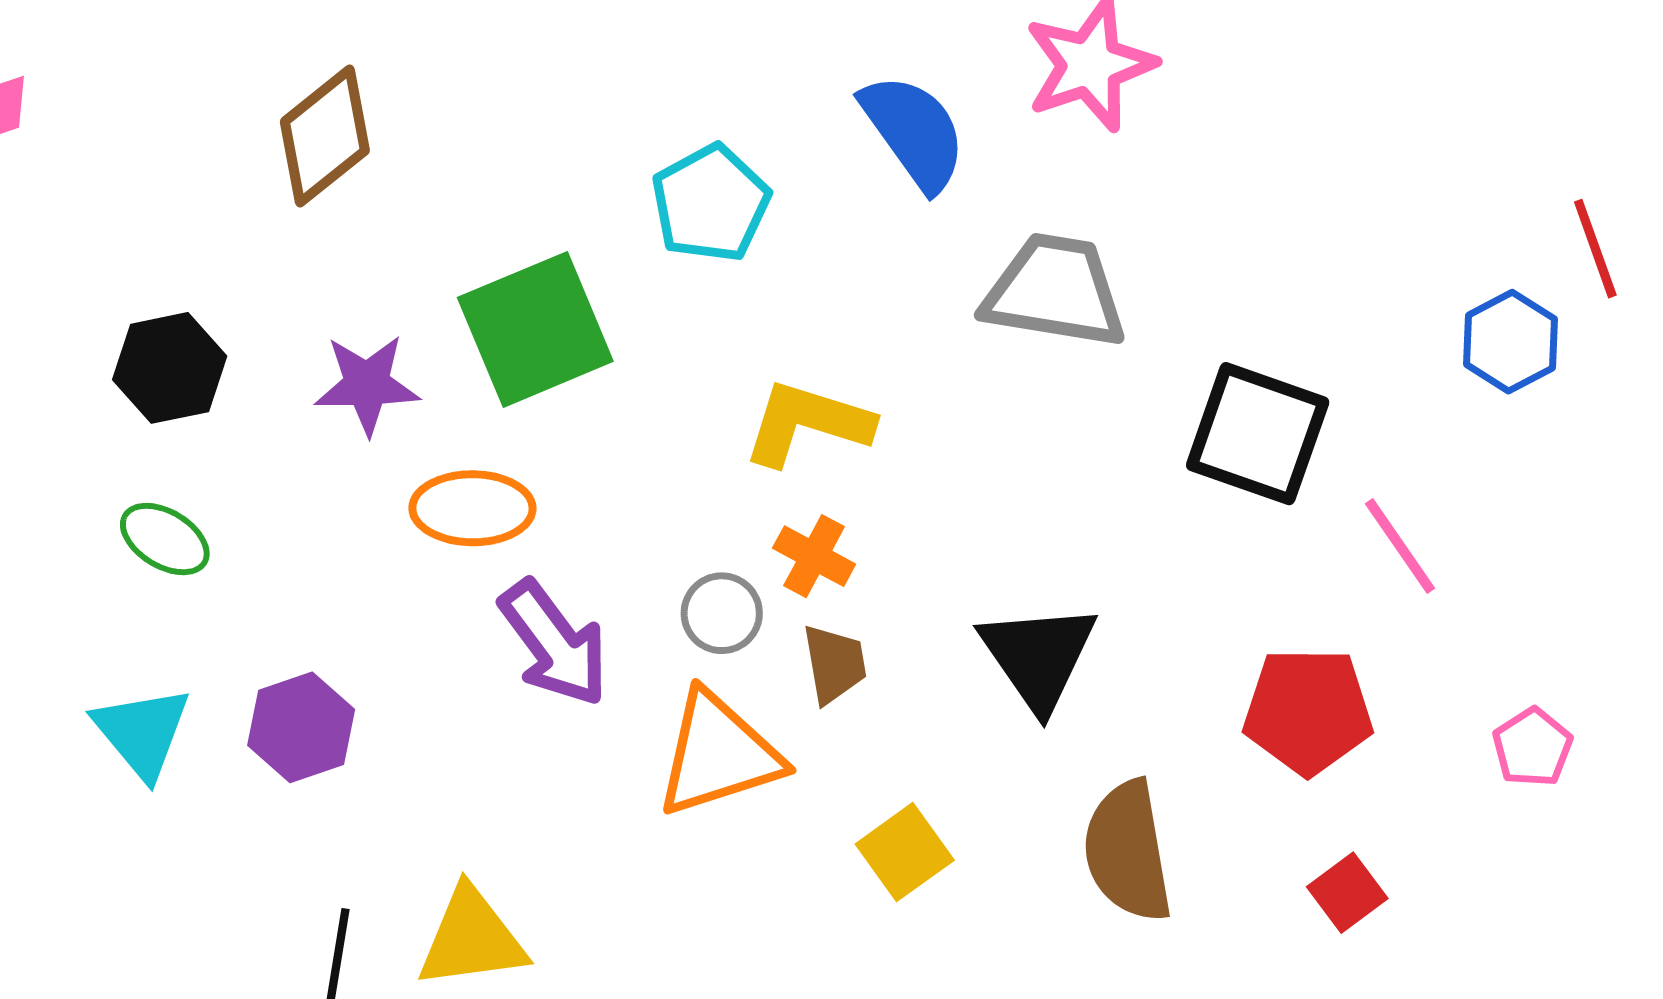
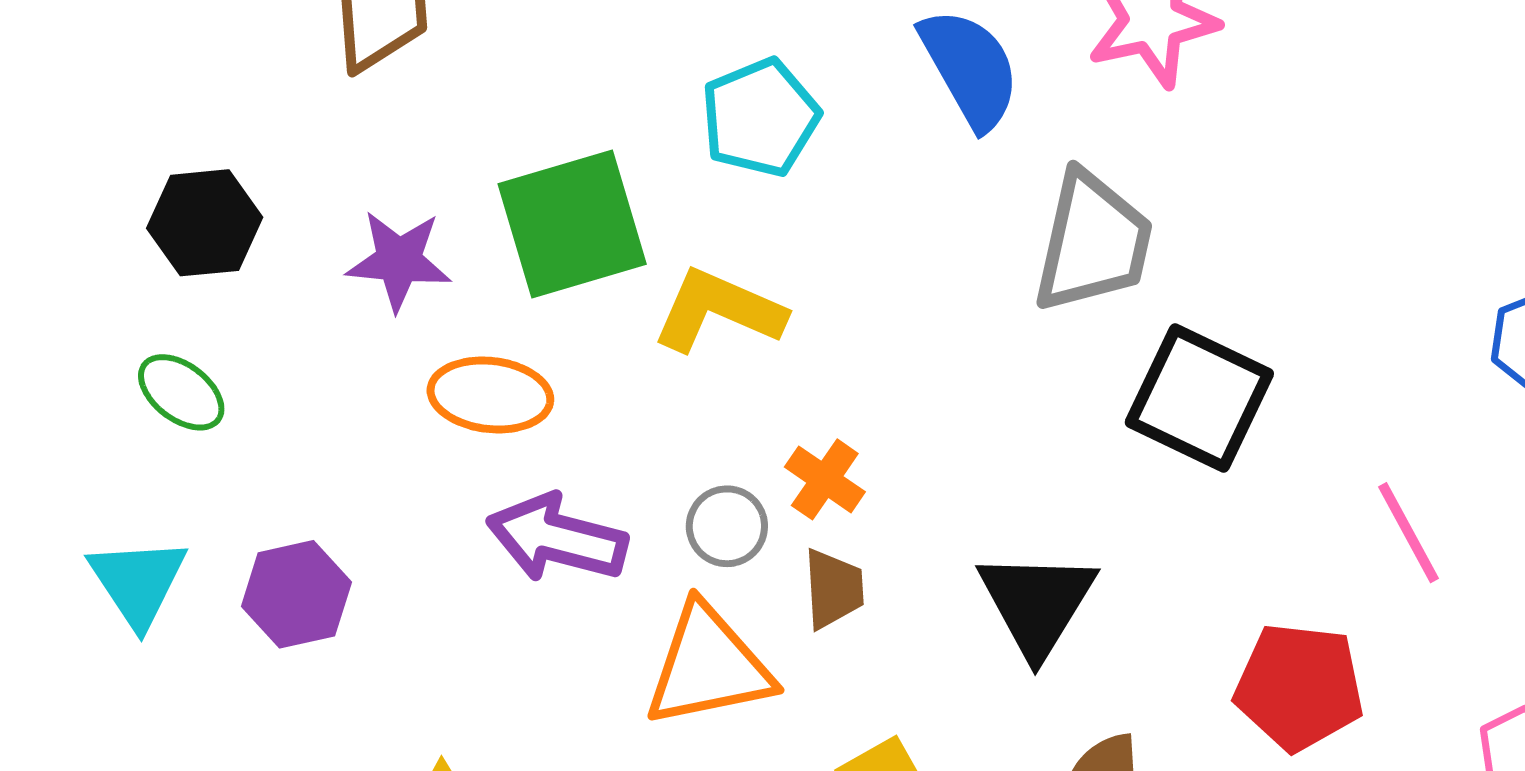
gray trapezoid: (1055, 291) -> (1093, 242), turned 87
yellow L-shape: (807, 423) -> (719, 310), moved
black square: (1258, 434) -> (1199, 398), moved
purple arrow: (554, 643) -> (557, 538), turned 135

